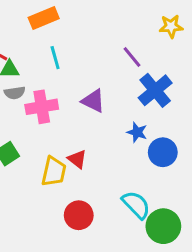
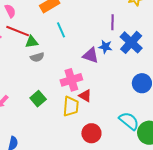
purple line: (132, 57) -> (112, 22), turned 49
pink cross: (42, 107) -> (71, 80), moved
blue star: (137, 132) -> (105, 47), moved

